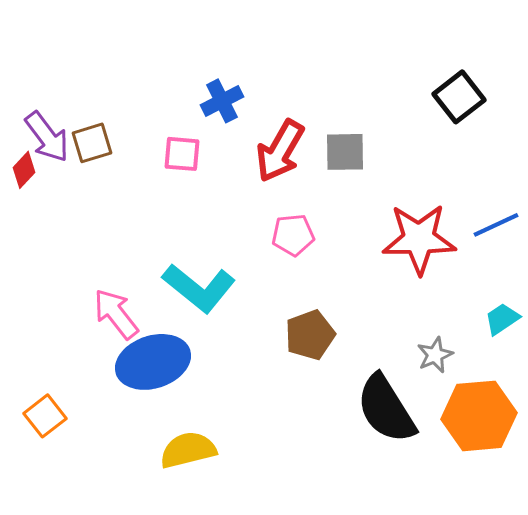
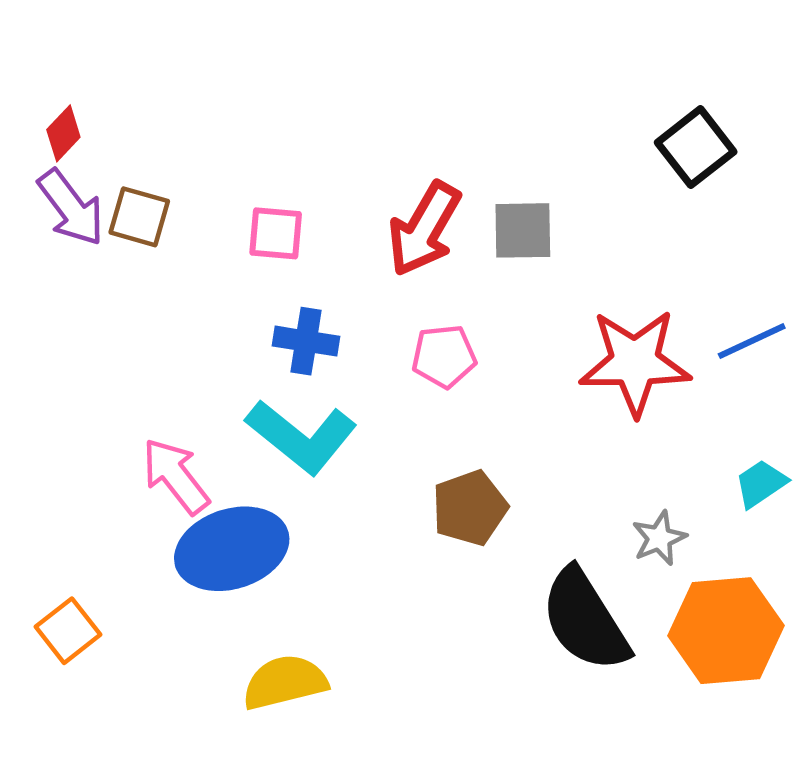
blue cross: (222, 101) -> (306, 341), moved, turned 36
brown square: (92, 143) -> (139, 217), turned 33
red diamond: (24, 170) -> (63, 133), moved

